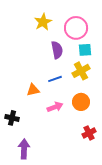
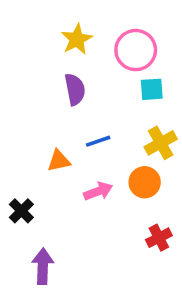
purple semicircle: (57, 50) -> (75, 89), moved
yellow cross: (81, 71) -> (161, 143), moved
black cross: (12, 118) -> (21, 211), turned 32

